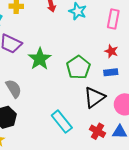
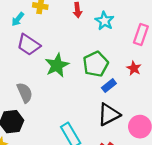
green pentagon: (78, 67) -> (96, 64), moved
blue rectangle: (111, 72) -> (109, 86), moved, turned -40

